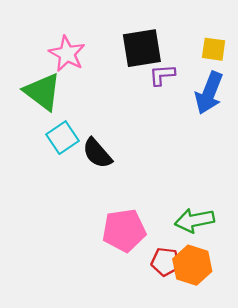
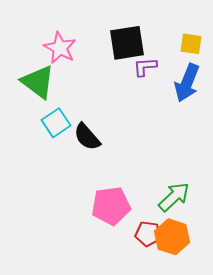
green arrow: (195, 220) -> (174, 197), turned 148

